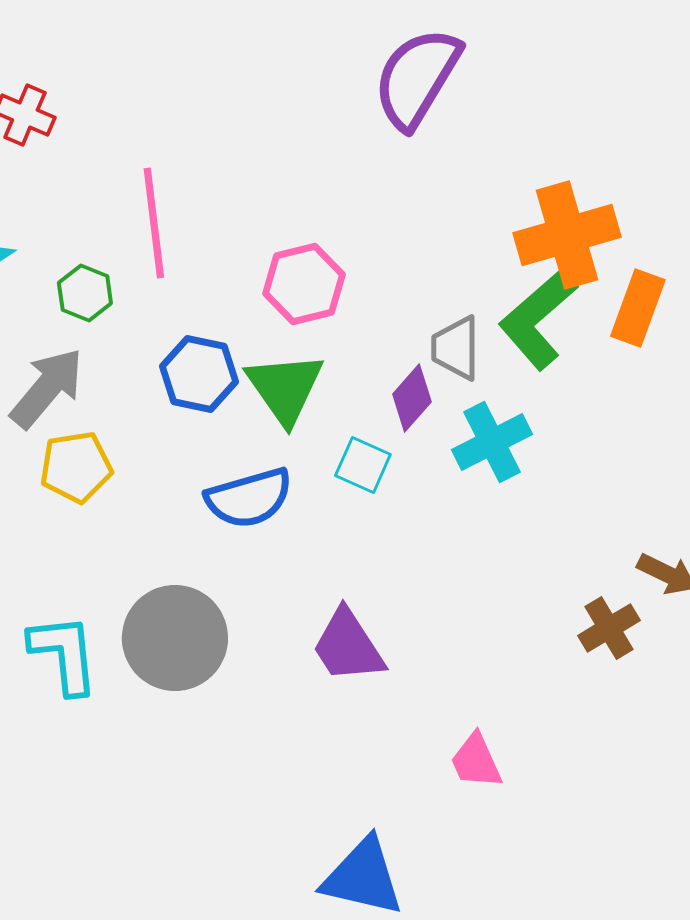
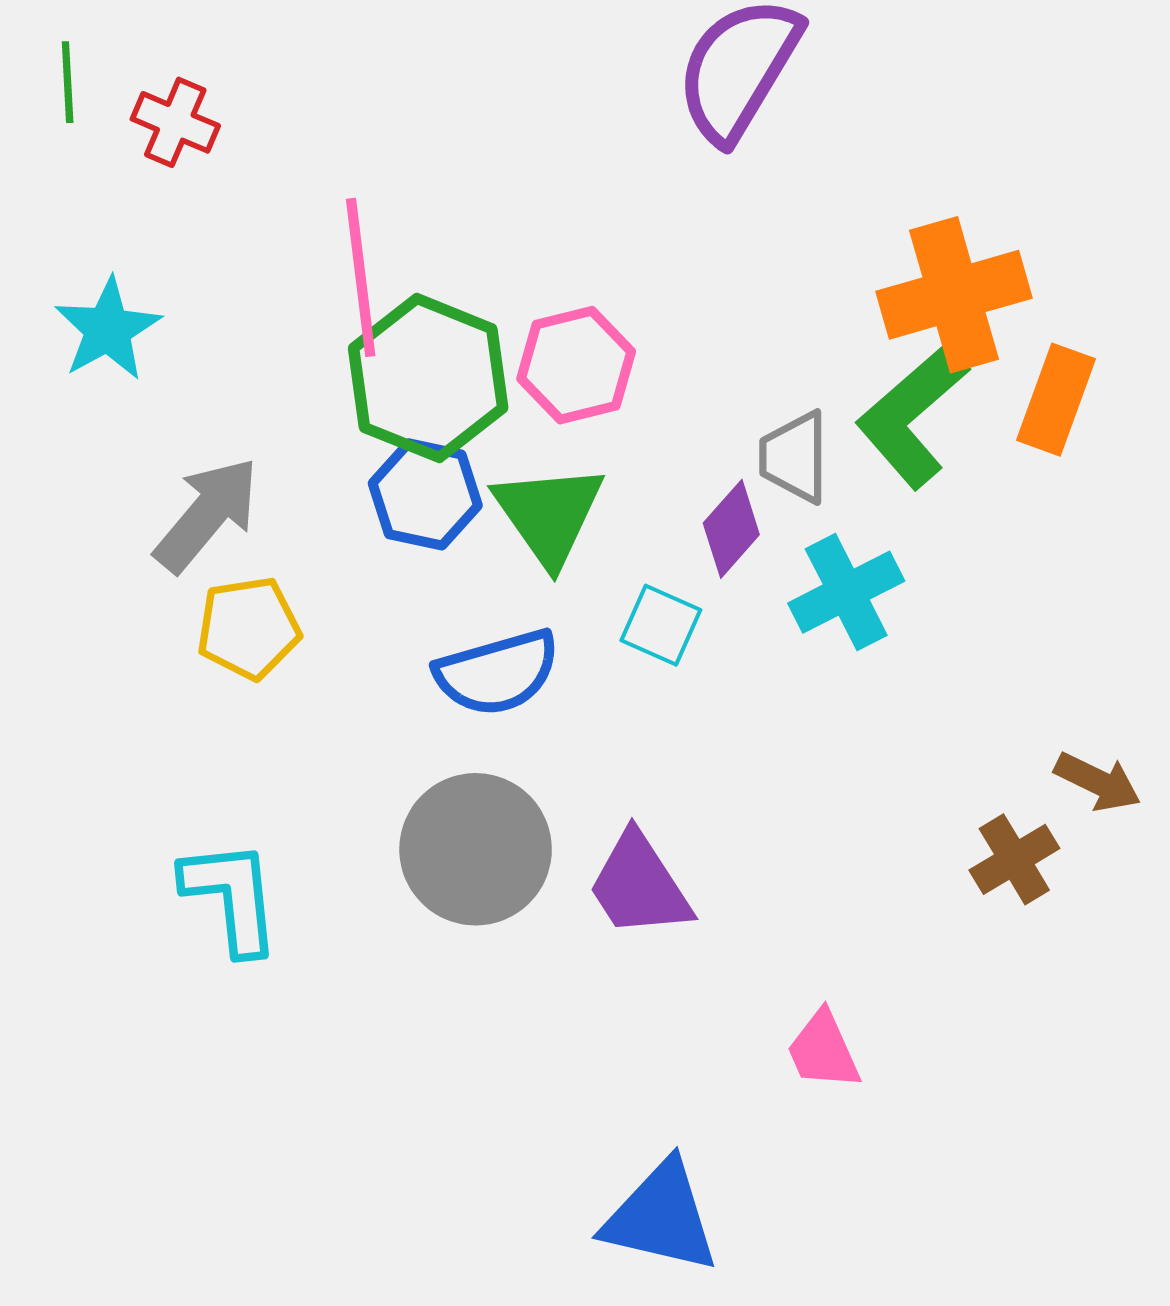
green hexagon: (85, 293) -> (428, 378), moved, size x2.0
gray circle: (175, 638) -> (476, 849), moved

